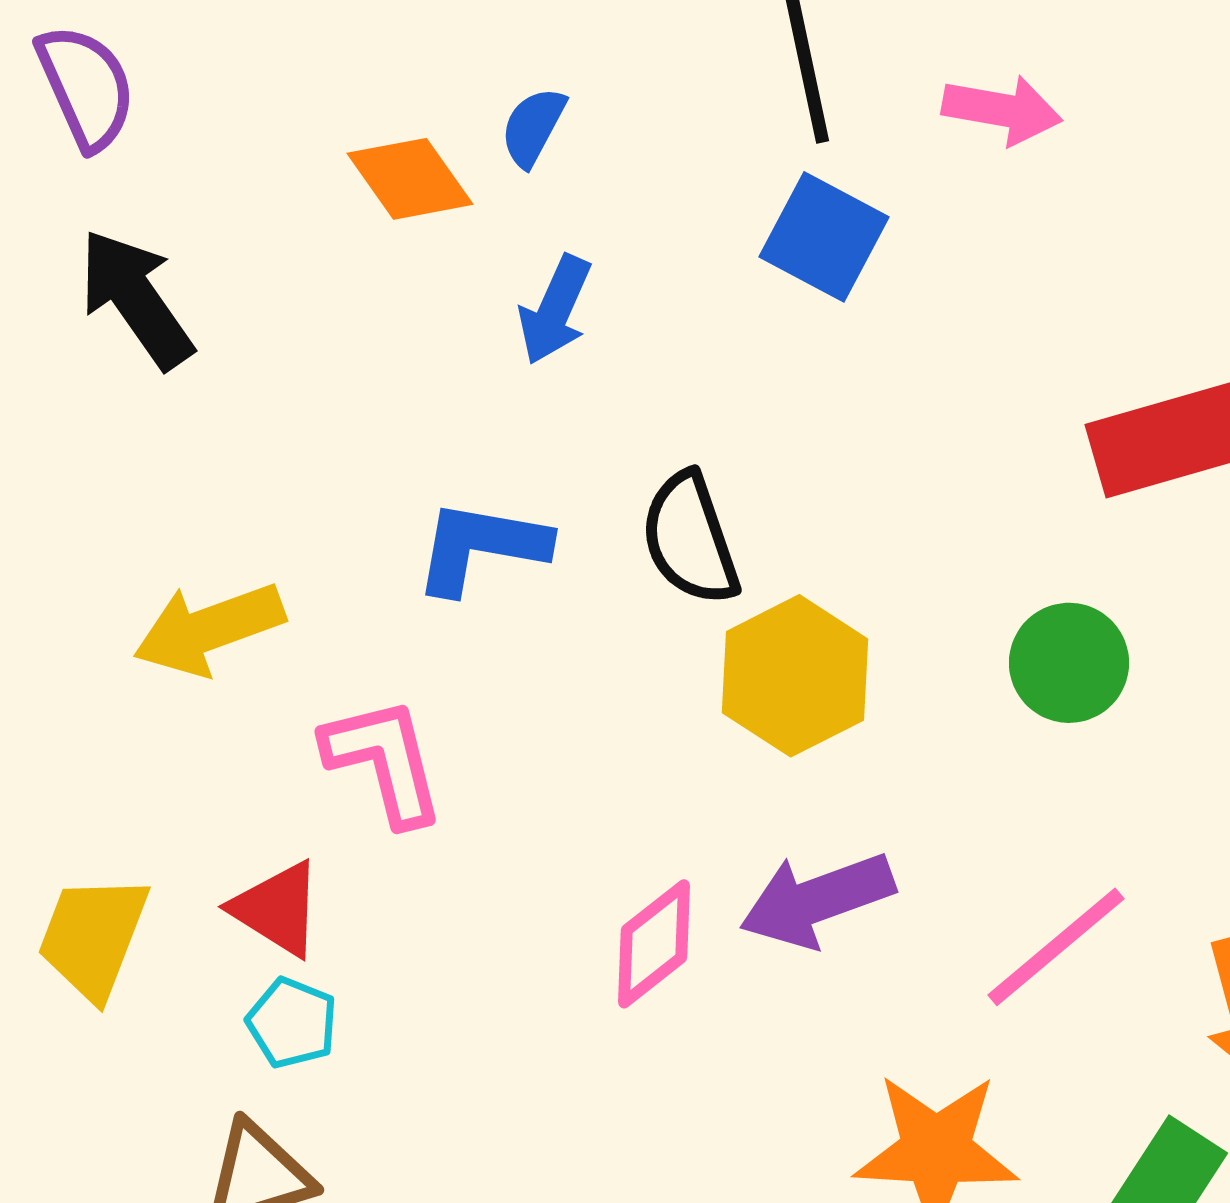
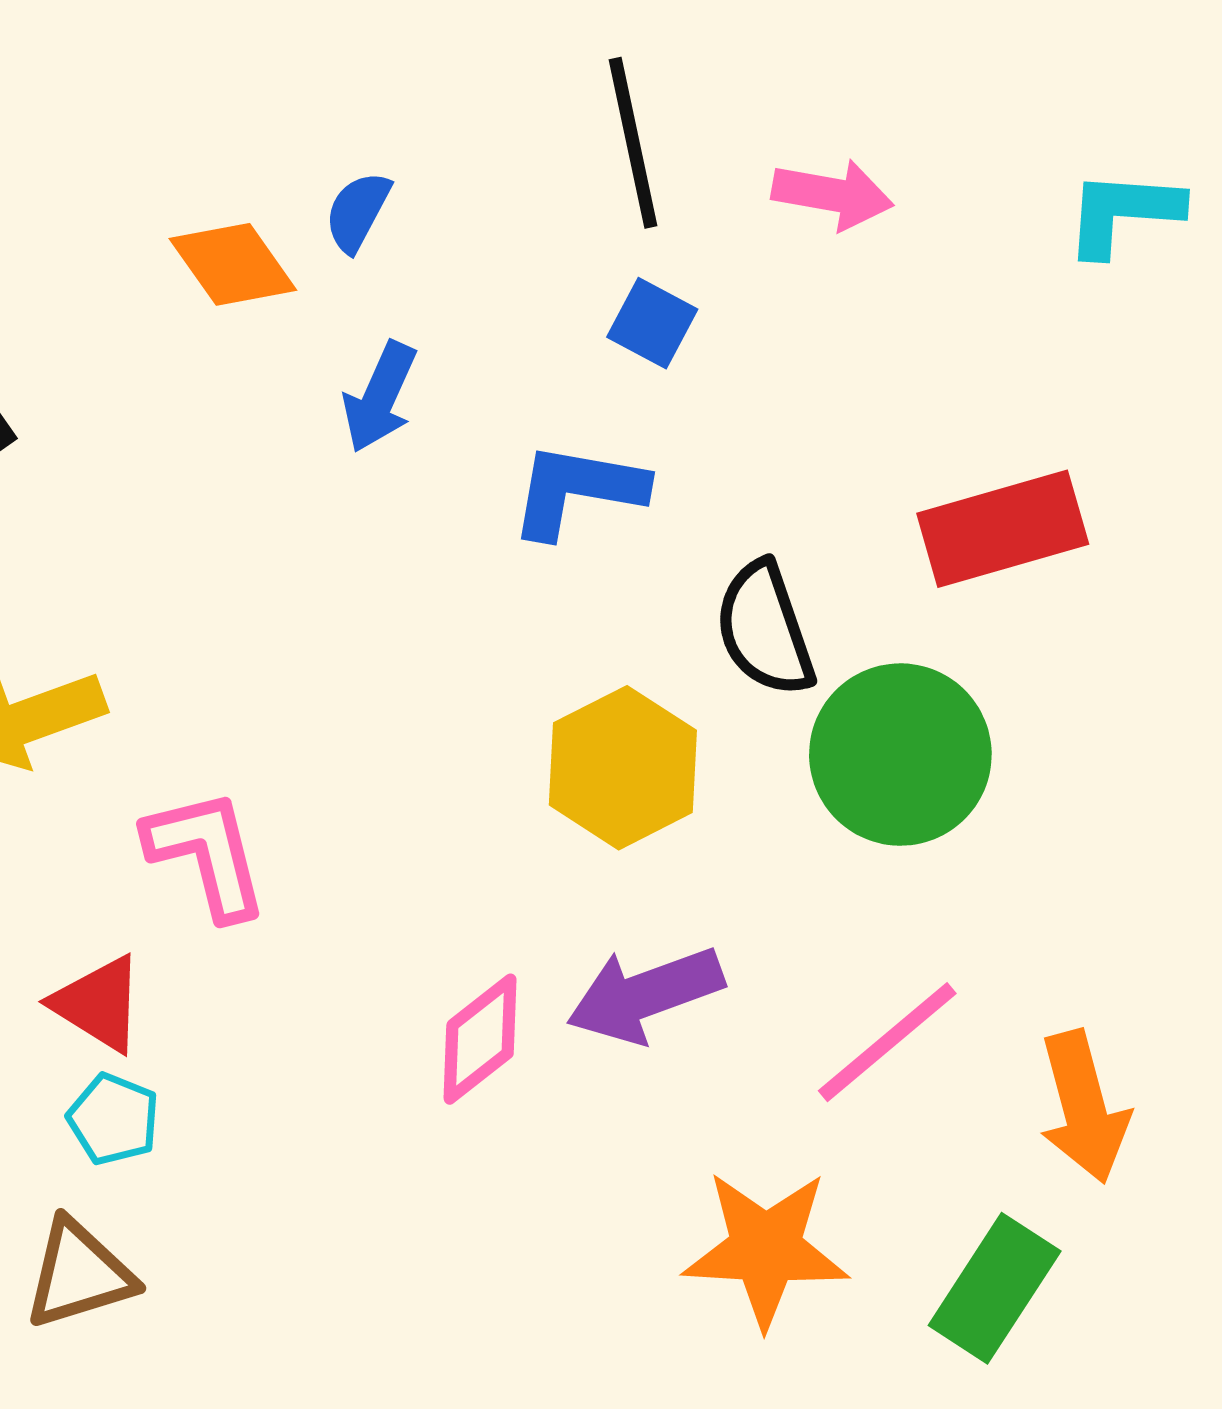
blue square: (824, 237) -> (652, 323), size x0.7
black semicircle: (690, 539) -> (765, 629), moved
blue L-shape: (481, 547) -> (577, 490), moved
green circle: (1069, 663) -> (900, 755), size x1.5

